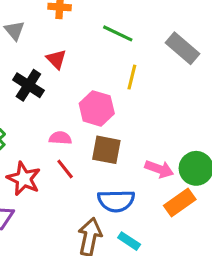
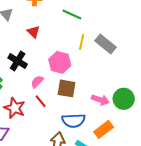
gray rectangle: (183, 48) -> (105, 44), moved
black cross: (28, 85) -> (18, 61), moved
pink semicircle: (60, 138) -> (37, 82), turned -48
orange rectangle: (180, 203) -> (104, 129), moved

